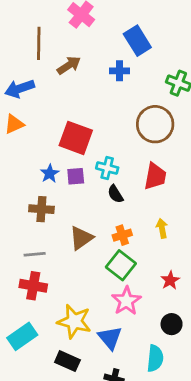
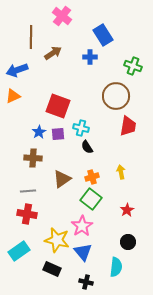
red trapezoid: (155, 176) -> (128, 126), moved
pink star: (126, 301) -> (82, 226), moved

